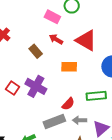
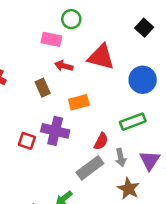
brown rectangle: (36, 51) -> (43, 88), turned 32
orange rectangle: (69, 67) -> (79, 102), moved
gray arrow: (80, 120) -> (121, 157), turned -88

